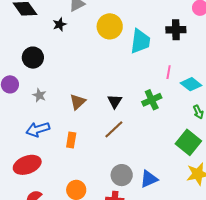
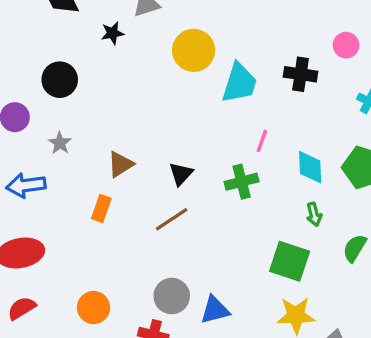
pink line: (169, 72) -> (262, 141), moved
cyan diamond: (191, 84) -> (310, 167), turned 40
blue arrow: (38, 129) -> (26, 185), moved
orange rectangle: (71, 140) -> (101, 208), moved
green square: (188, 142) -> (290, 261), turned -30

